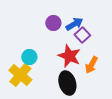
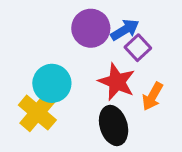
purple circle: (53, 23) -> (91, 28), size x1.5
cyan circle: (29, 57) -> (52, 83), size x1.5

